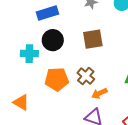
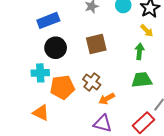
cyan cross: (29, 54) -> (40, 73), moved
orange triangle: (21, 102) -> (41, 113), moved

